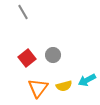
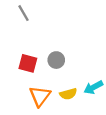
red square: (27, 58) -> (28, 63), turned -36

